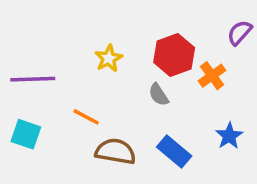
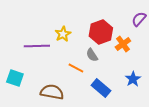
purple line: (33, 79) -> (37, 46), moved
orange line: (86, 117) -> (76, 68), moved
brown semicircle: (115, 151) -> (52, 92), moved

